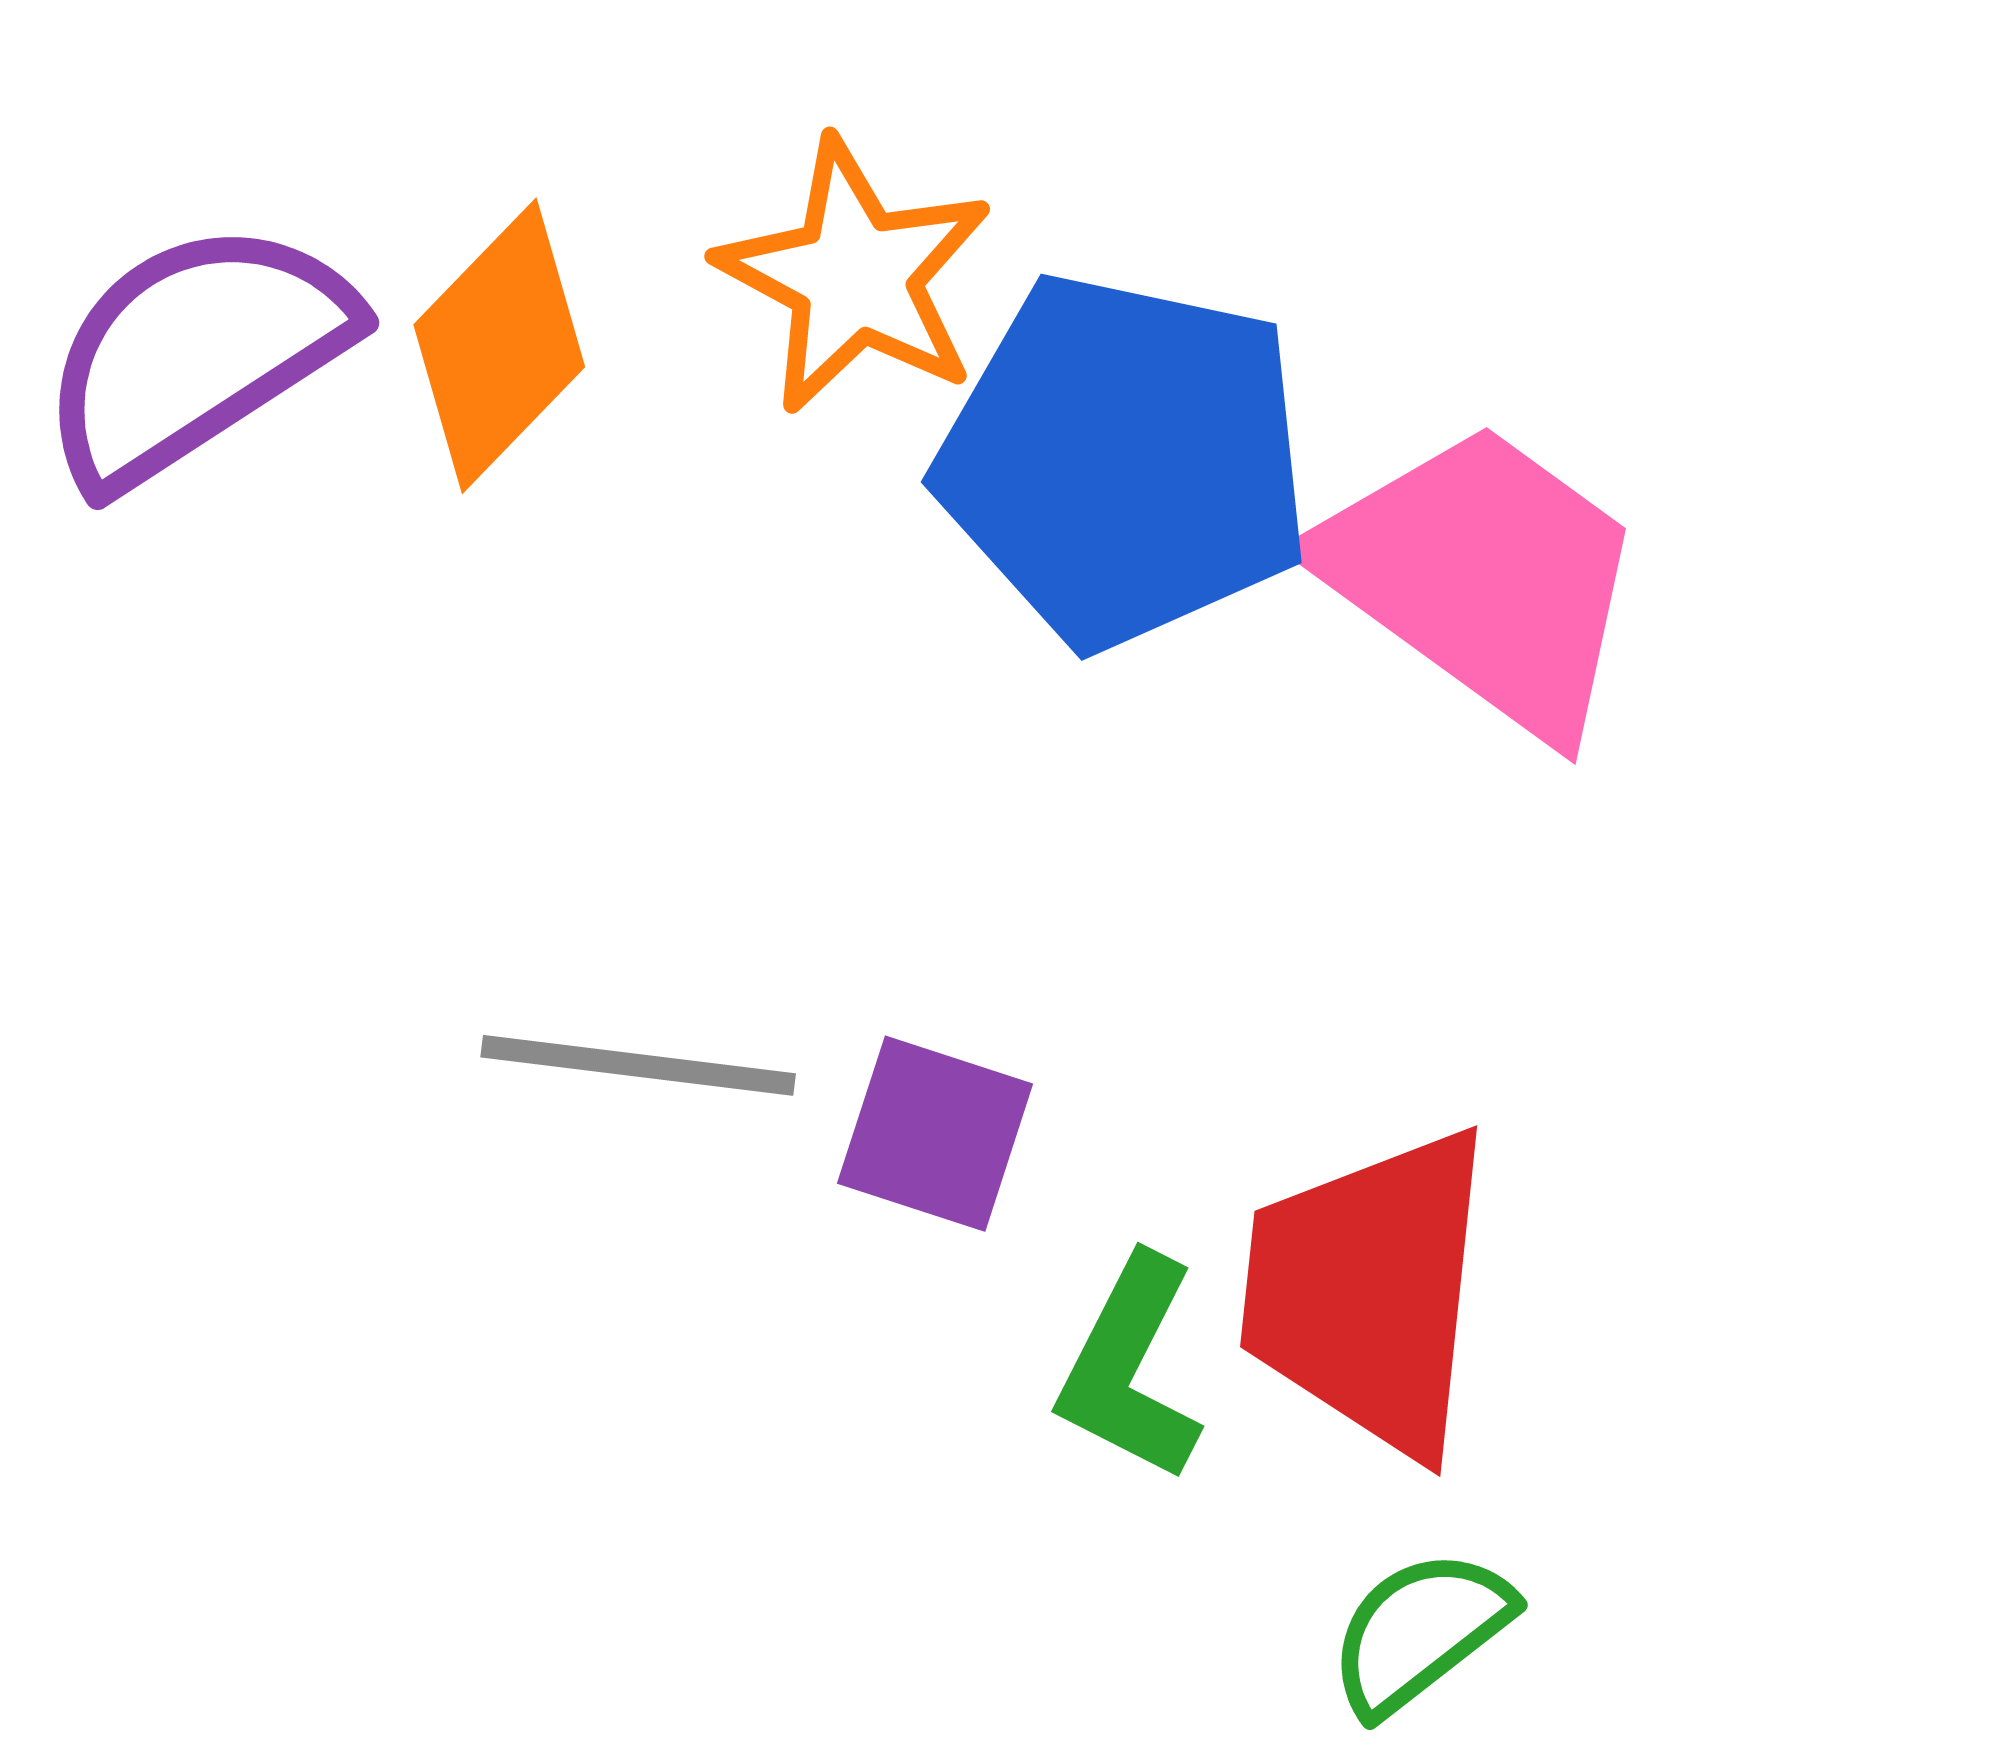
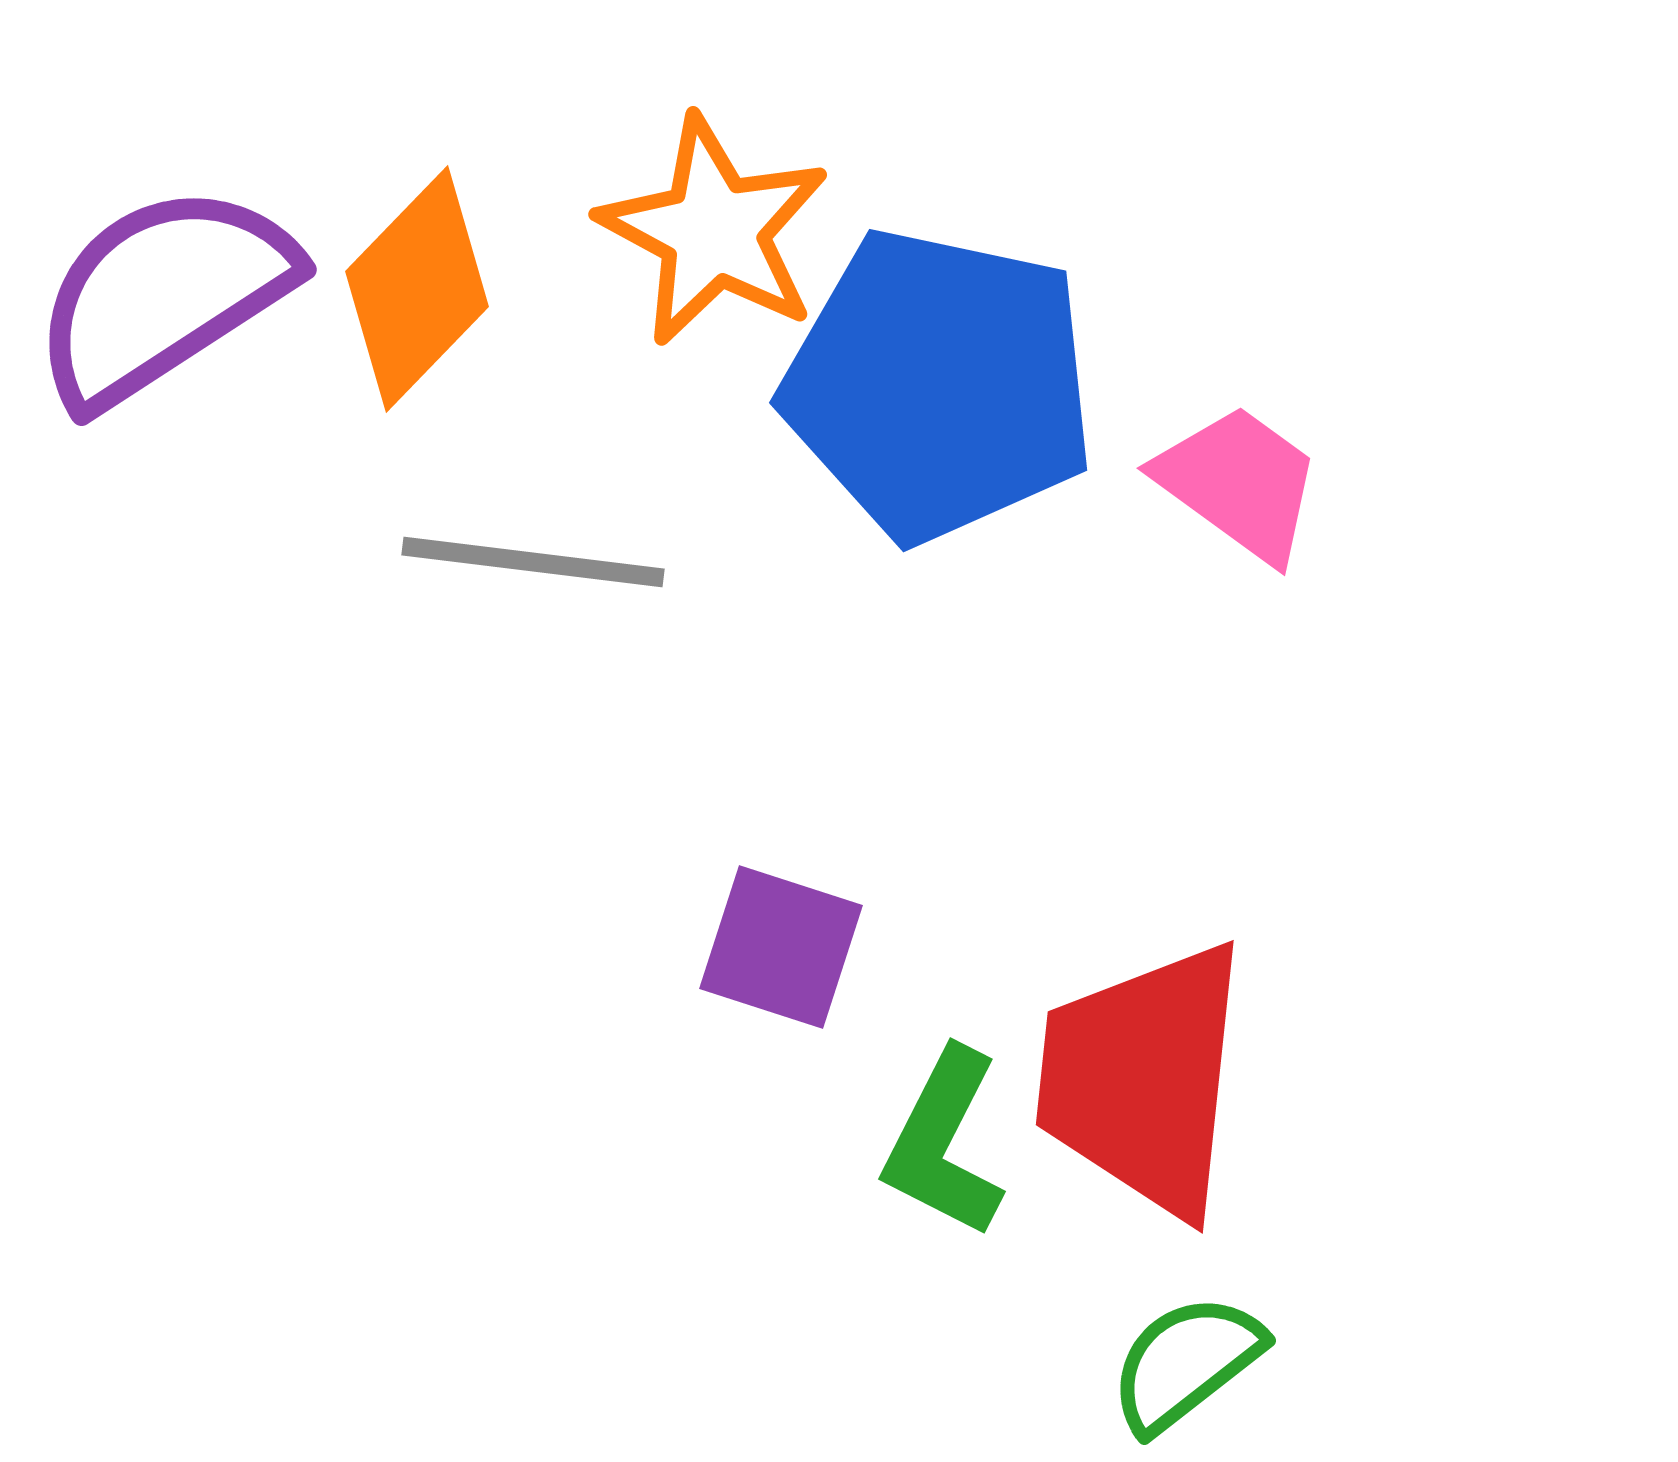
pink trapezoid: (1483, 578) -> (1239, 483), size x0.6
gray line: (638, 1065) -> (533, 562), moved

